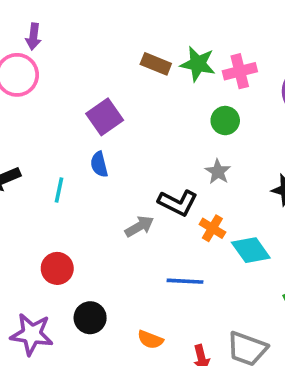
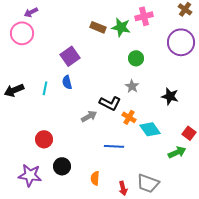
purple arrow: (33, 37) -> (31, 12), turned 56
pink cross: (240, 71) -> (144, 16), moved
cyan line: (59, 190) -> (45, 88), moved
orange semicircle: (150, 340) -> (95, 178), turned 72

